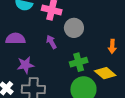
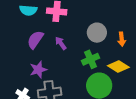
gray circle: (74, 28) -> (97, 33), moved
purple semicircle: (15, 39) -> (35, 40), moved, turned -48

